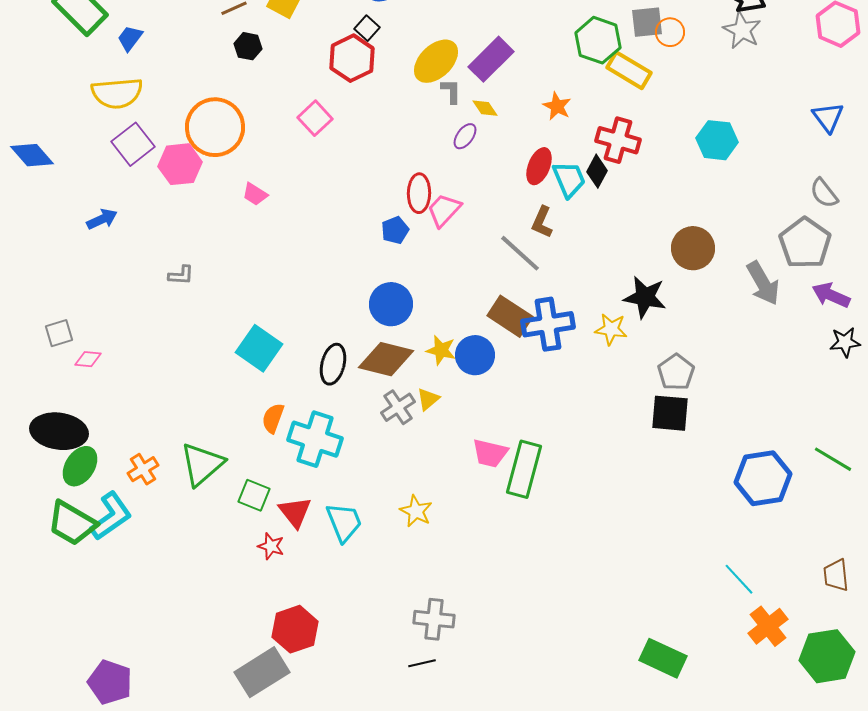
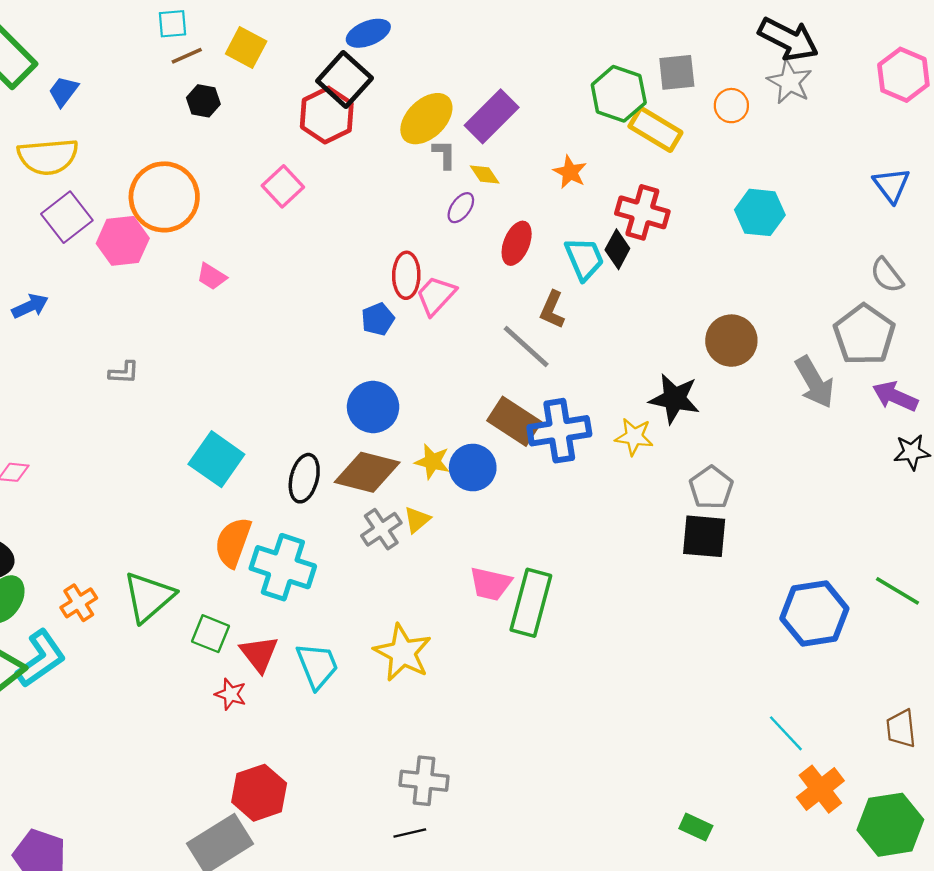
black square: (367, 28) -> (345, 79), size x1.8
orange circle: (670, 32) -> (731, 106), moved
red ellipse: (539, 166) -> (517, 243), moved
orange semicircle: (273, 418) -> (233, 542), size x1.4
yellow star: (416, 511) -> (403, 653), size x1.5
green rectangle: (663, 658) -> (696, 827), size x0.6

